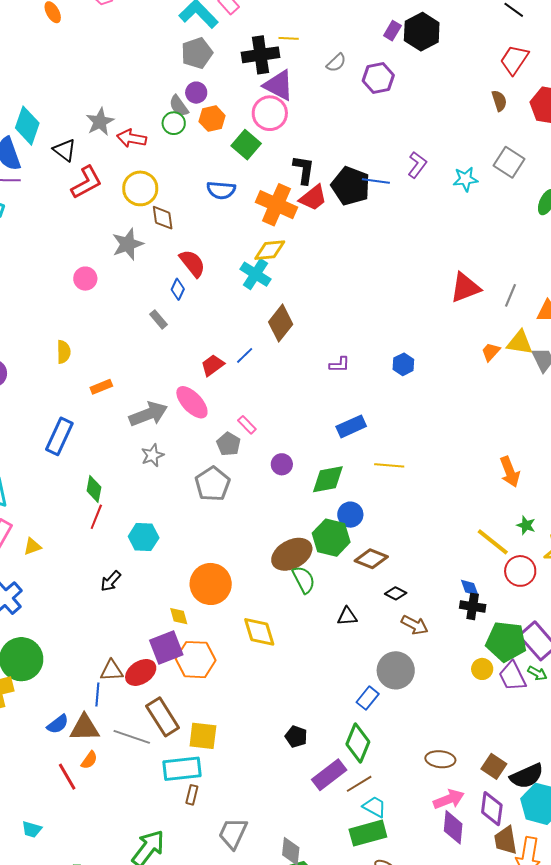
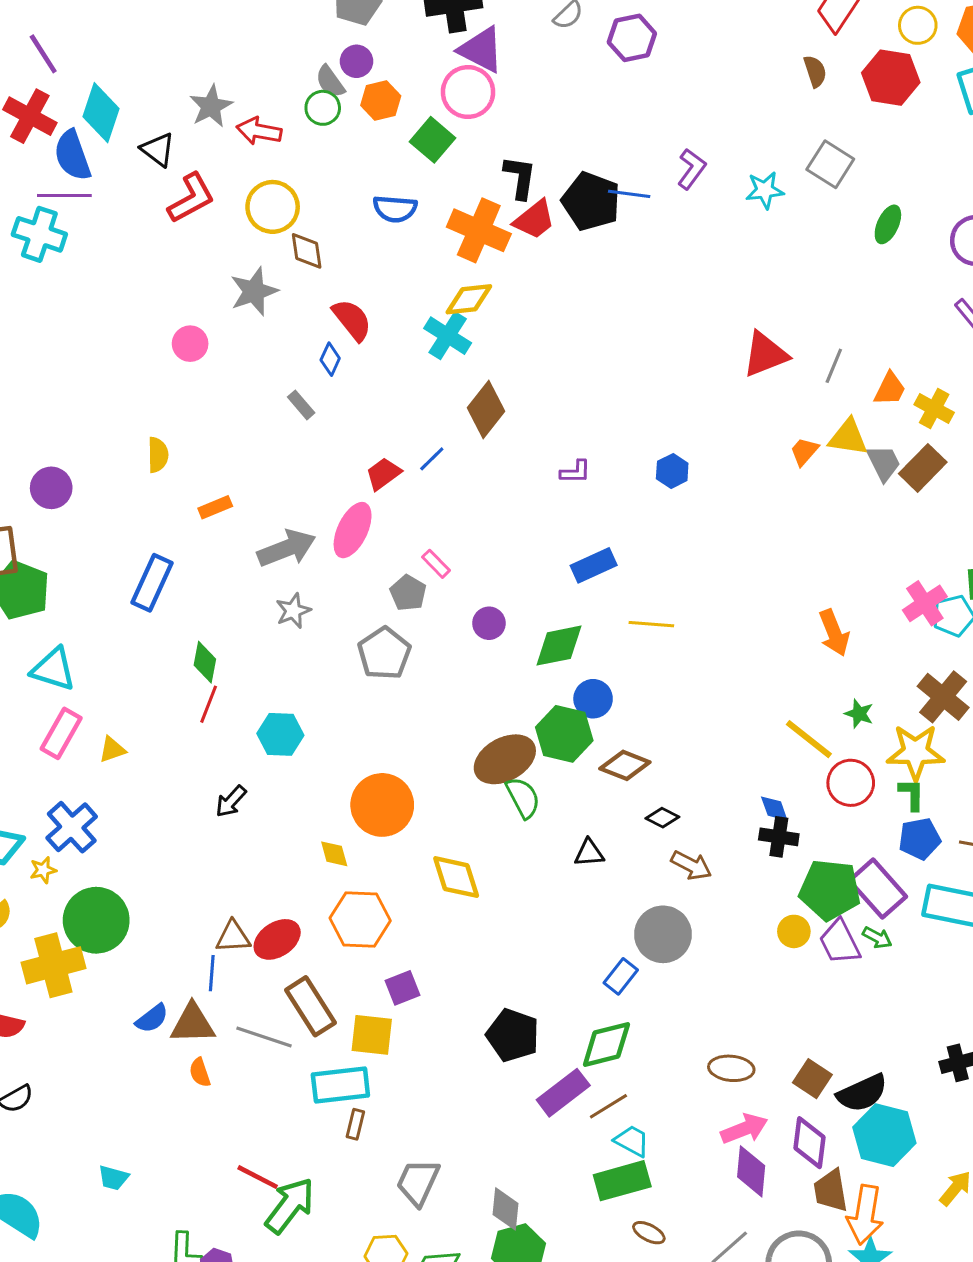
pink ellipse: (192, 402) -> (353, 530), turned 69
purple square: (166, 647) -> (403, 988), moved, size x0.7
black pentagon: (296, 737) -> (513, 1035), size x1.6
green diamond: (358, 743) -> (606, 1045), turned 54
orange semicircle: (89, 760) -> (200, 1072), turned 126
red line: (67, 777) -> (258, 1177), moved, turned -32

